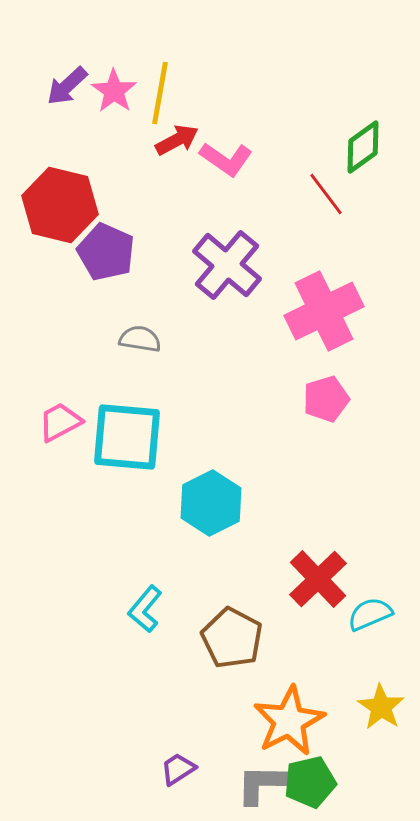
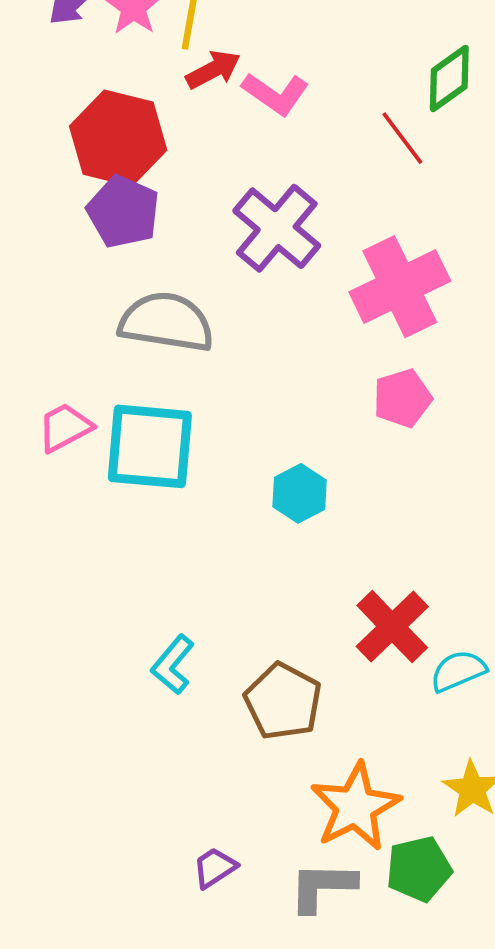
red hexagon: (60, 205) -> (118, 138), moved
gray semicircle: (140, 339) -> (166, 322), size x1.8
cyan hexagon: (211, 503) -> (300, 493), moved, size x0.7
green pentagon: (310, 782) -> (419, 869), moved

